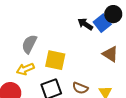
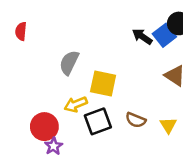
yellow arrow: (25, 69) -> (76, 104), moved

